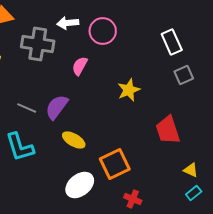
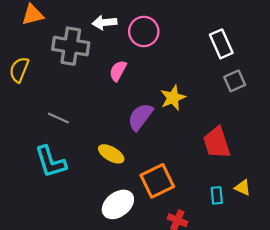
purple semicircle: (57, 107) -> (140, 117), moved
cyan rectangle: (194, 193) -> (217, 195), moved, turned -56

